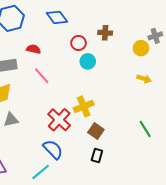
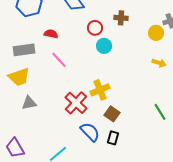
blue semicircle: (53, 149) -> (90, 132), moved

